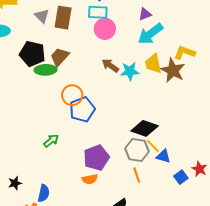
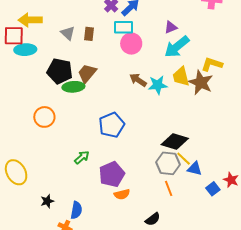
brown rectangle: (63, 18) -> (89, 34), size x0.6
orange circle: (72, 95) -> (44, 117), moved
purple pentagon: (96, 158) -> (112, 174), moved

